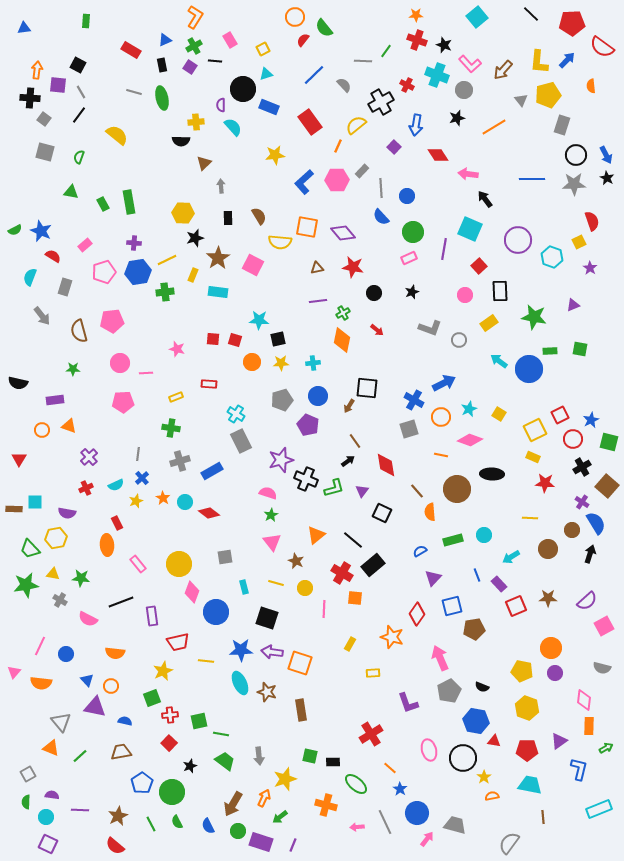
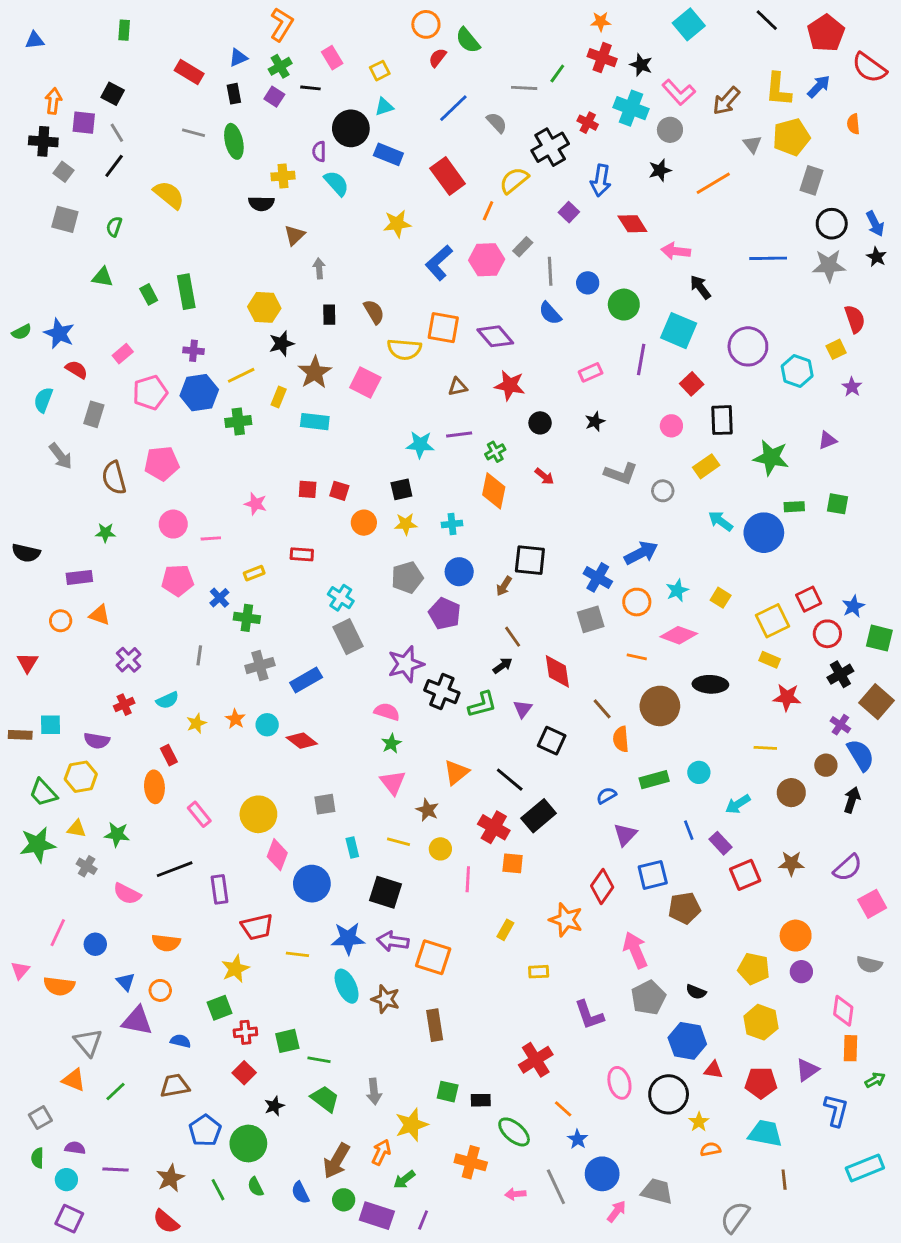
red pentagon: (572, 23) -> (826, 33), turned -30
green circle: (413, 232) -> (624, 305), moved
cyan star: (259, 320) -> (420, 445), moved
blue cross: (142, 478) -> (219, 598), moved

